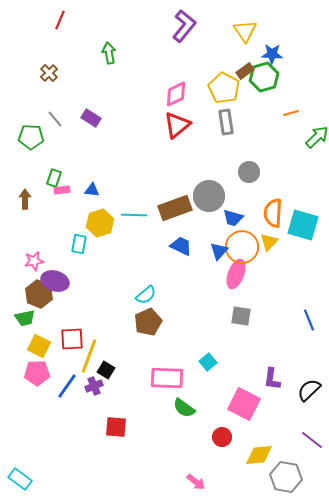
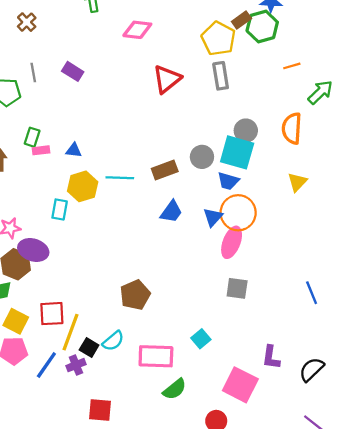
pink diamond: (176, 94) -> (137, 30), moved, turned 32
gray line: (55, 119) -> (33, 73), turned 30
gray circle: (209, 196) -> (202, 157), size x0.7
brown rectangle: (175, 208) -> (165, 170), size x0.7
orange semicircle: (273, 213) -> (292, 128), moved
cyan square: (303, 225) -> (237, 152), moved
yellow triangle: (269, 242) -> (297, 182), moved
blue trapezoid: (181, 246) -> (171, 212), turned 100
cyan semicircle: (146, 295) -> (113, 341), moved
green semicircle: (184, 408) -> (175, 389), turned -75

